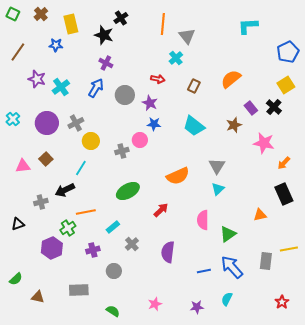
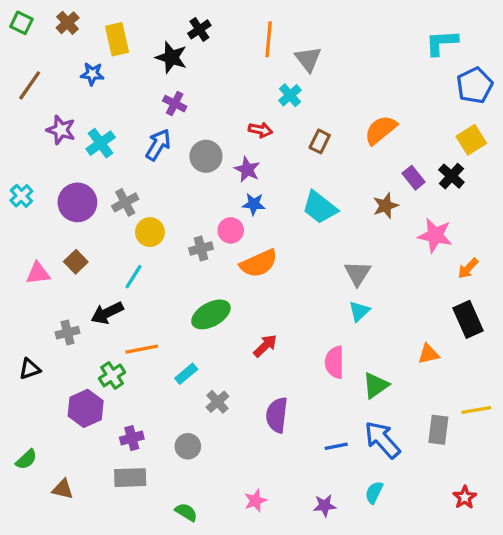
cyan L-shape: (248, 26) -> (442, 43), moved
orange semicircle: (178, 176) -> (259, 263), moved
purple cross: (93, 250) -> (132, 438), moved

